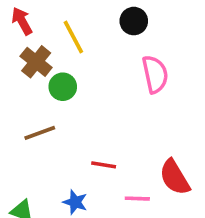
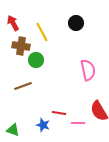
brown cross: (36, 62) -> (21, 46), turned -30
pink semicircle: (155, 74) -> (88, 70), moved
red line: (104, 165) -> (59, 113), moved

